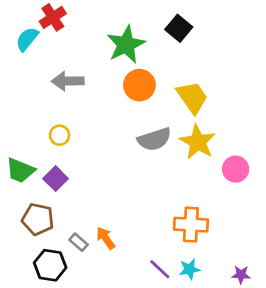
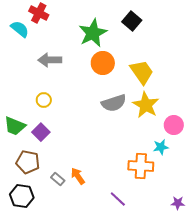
red cross: (53, 17) -> (39, 13), turned -30
cyan semicircle: (27, 39) -> (20, 29), turned 90
black hexagon: (50, 265) -> (22, 196), moved
cyan star: (190, 269) -> (161, 147), moved

